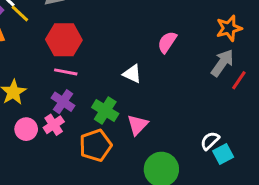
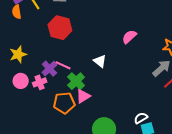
pink semicircle: (167, 42) -> (129, 37), moved
pink line: (66, 72) -> (63, 65), moved
pink triangle: (138, 125) -> (83, 96), moved

